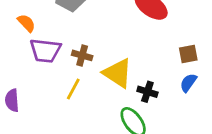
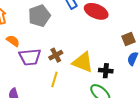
brown cross: (82, 55) -> (56, 55), turned -32

